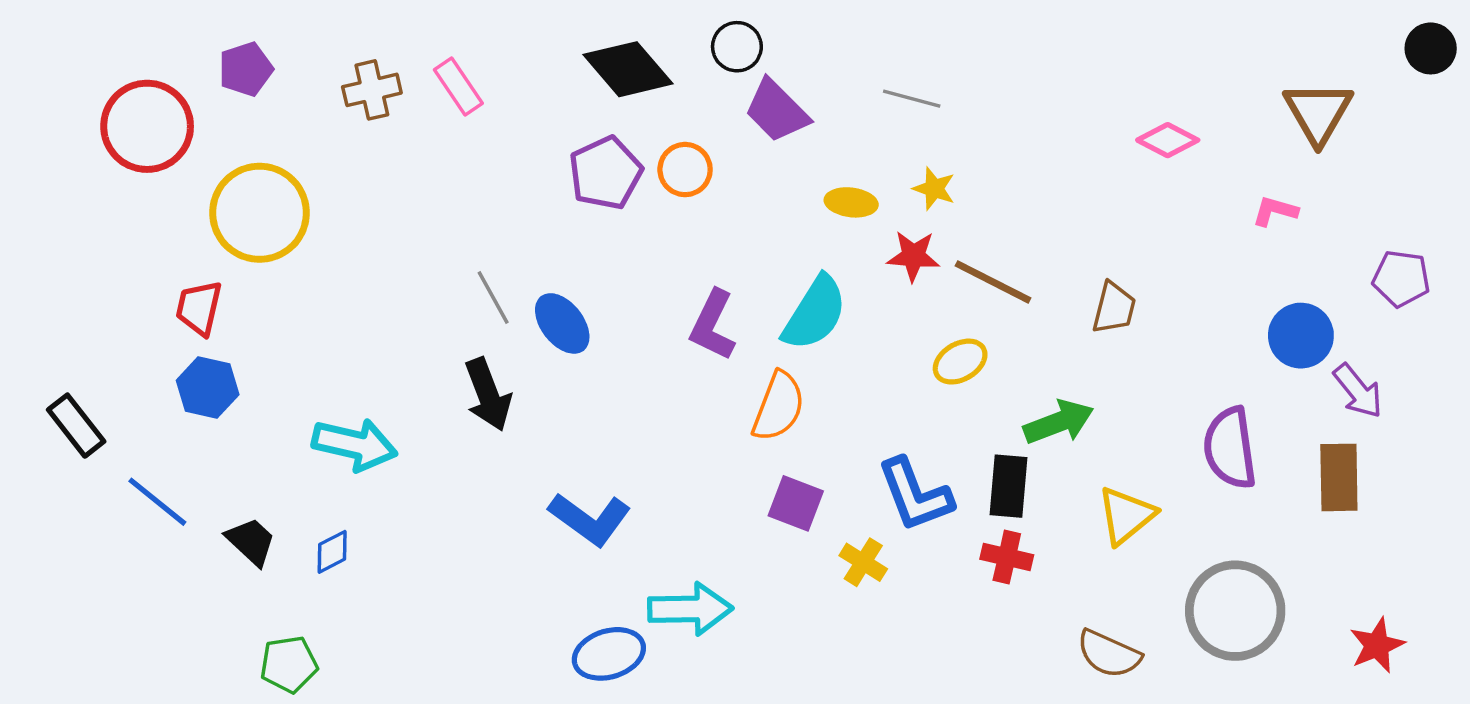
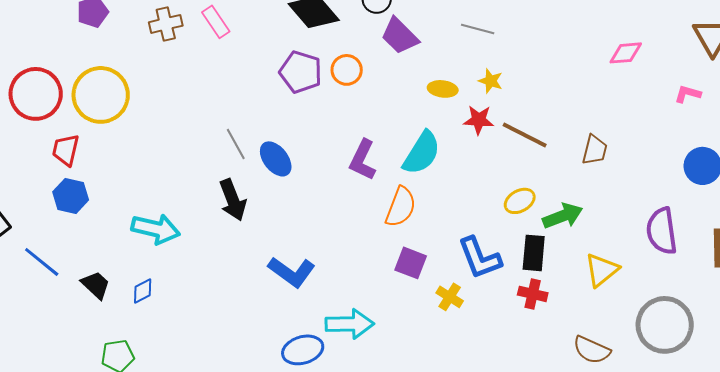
red circle: (147, 126) -> (36, 94), moved
pink diamond: (1168, 140) -> (626, 53), turned -32
purple pentagon: (605, 173) -> (301, 72), turned -30
yellow ellipse: (960, 362) -> (520, 201), moved

